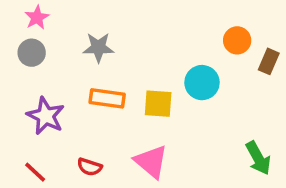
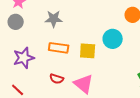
purple star: (46, 116) -> (24, 58), turned 30
red semicircle: (90, 167) -> (57, 79), moved

